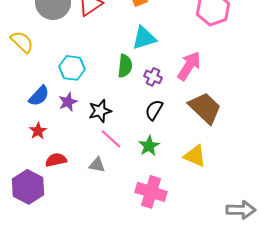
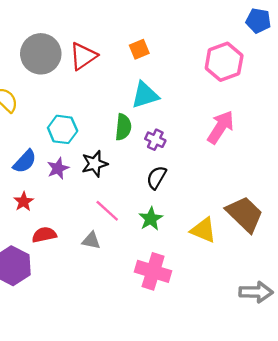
pink arrow: (189, 66) -> (221, 127), moved
brown trapezoid: (205, 108) -> (245, 214), moved
black star: (100, 111) -> (95, 164), moved

